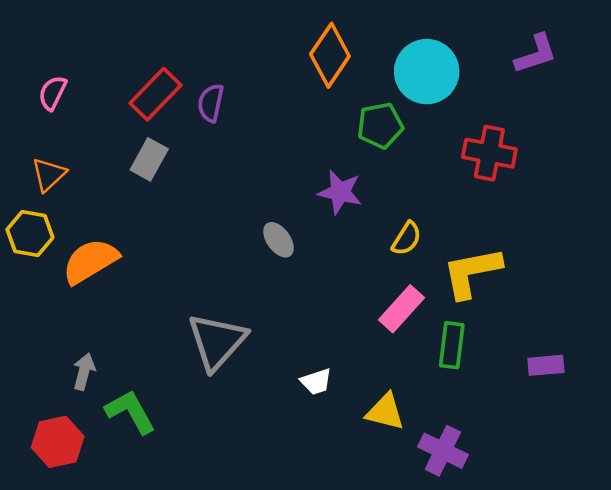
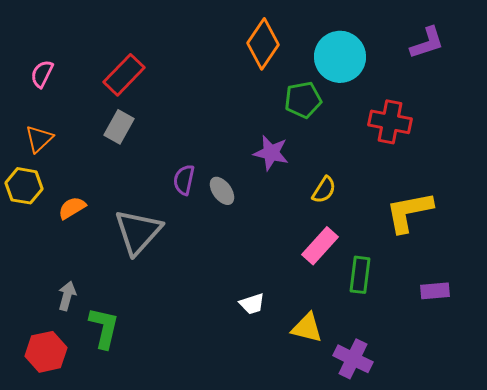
purple semicircle: (211, 103) -> (184, 180), moved
orange semicircle: (90, 261) -> (72, 208), size x0.6
yellow L-shape: (472, 272) -> (409, 212), moved
gray triangle: (217, 341) -> (138, 232), moved
green L-shape: (130, 412) -> (104, 328), turned 42

